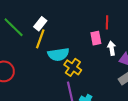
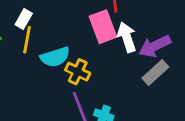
pink rectangle: (96, 38) -> (103, 27), size x1.6
white arrow: (112, 48) -> (127, 37), size x1.5

